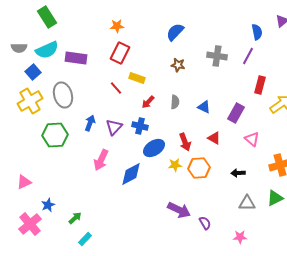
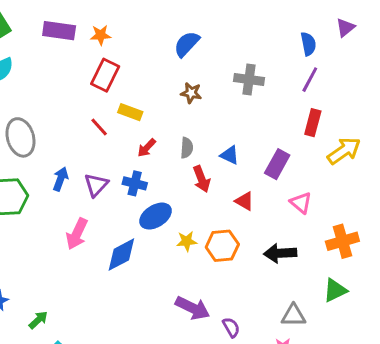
purple line: (248, 56) -> (310, 80), moved
purple rectangle: (76, 58) -> (59, 31), moved
red arrow: (185, 142) -> (201, 179), moved
black arrow: (238, 173) -> (280, 253), size x1.5
gray triangle: (247, 203) -> (293, 315), moved

